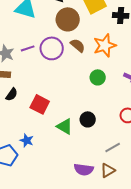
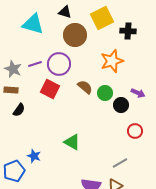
brown semicircle: (78, 45) -> (85, 87), moved
red square: (40, 104) -> (50, 89), moved
black circle: (88, 119) -> (121, 105), moved

